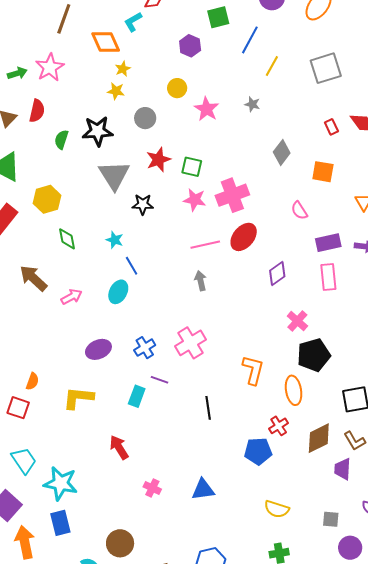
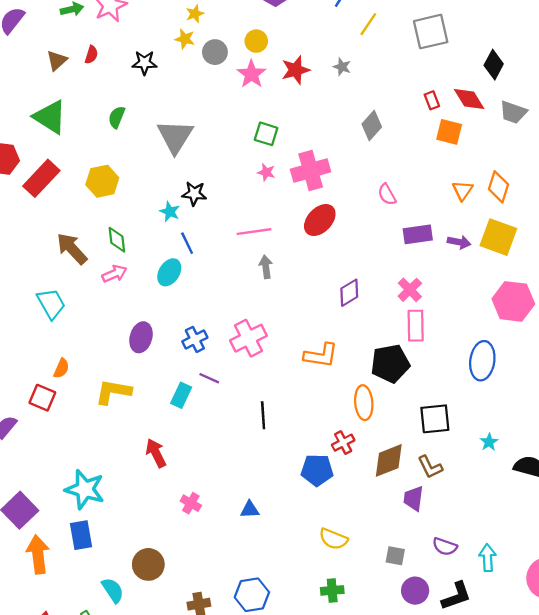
pink star: (207, 109) -> (251, 74), moved
red semicircle: (37, 111) -> (91, 55), size x0.7
gray circle: (145, 118) -> (215, 52), moved
black star: (98, 131) -> (144, 63), moved, size x0.7
green semicircle: (61, 140) -> (117, 117), moved
red star: (158, 160) -> (296, 70), moved
orange square: (323, 172) -> (449, 132), moved
yellow hexagon: (47, 199) -> (102, 181), moved
pink star: (195, 200) -> (266, 172), size x0.7
black star: (143, 204) -> (194, 194), moved
green diamond: (67, 239) -> (117, 240), moved
pink line: (205, 245) -> (254, 232), moved
purple diamond: (277, 273) -> (349, 293), moved
pink rectangle: (328, 277) -> (416, 326), moved
pink cross: (297, 321) -> (410, 290), moved
purple ellipse: (98, 349) -> (141, 337), turned -55
orange L-shape: (253, 370) -> (321, 355), moved, turned 80
cyan trapezoid: (24, 460) -> (51, 304), moved
blue triangle: (203, 490) -> (250, 510), size x0.7

